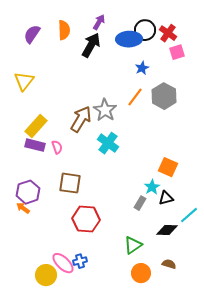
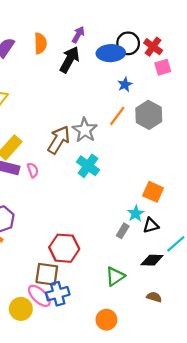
brown square: (70, 183) -> (47, 274), moved
blue cross: (80, 261) -> (58, 294), size x1.5
orange circle: (141, 273) -> (106, 320), moved

